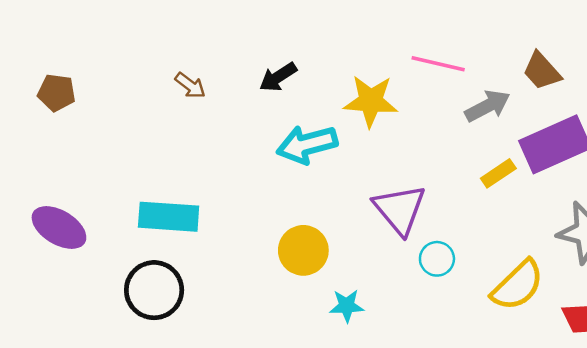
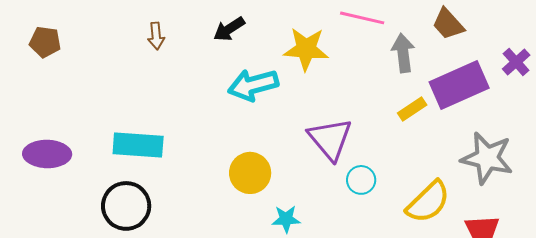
brown arrow: (190, 85) -> (156, 36), turned 48
gray arrow: (488, 106) -> (403, 53), turned -69
purple ellipse: (59, 228) -> (47, 154), turned -30

